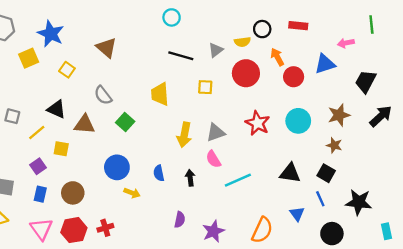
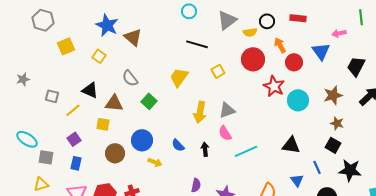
blue star: (51, 34) -> (107, 25), moved
gray triangle: (216, 50) -> (227, 20), moved, size x1.5
blue triangle: (325, 64) -> (321, 51), turned -48
yellow square: (205, 87) -> (218, 71), turned -32
yellow trapezoid: (160, 94) -> (179, 77), turned 40
red star: (258, 123) -> (274, 86), moved
brown star: (334, 145) -> (337, 123), moved
yellow square: (61, 149) -> (103, 124), moved
blue semicircle: (159, 173) -> (178, 145), turned -32
black square: (326, 173) -> (333, 145), moved
brown circle: (73, 193) -> (115, 153), moved

